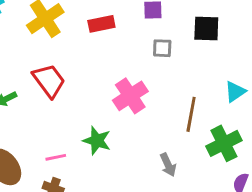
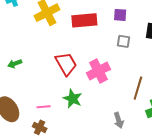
red rectangle: (101, 24) -> (84, 20), size x1.4
red trapezoid: (49, 81) -> (66, 64), moved

